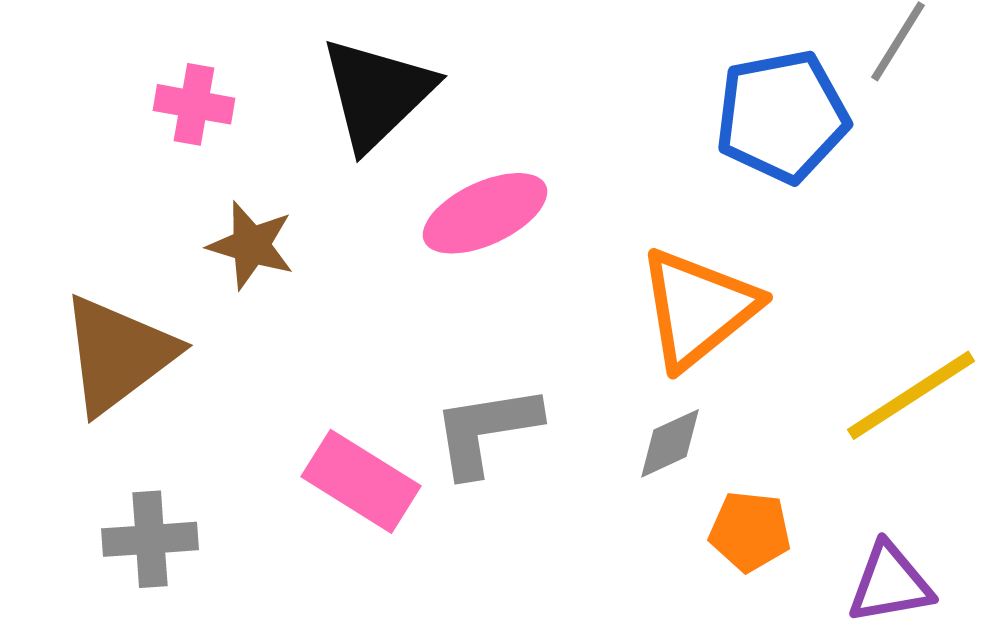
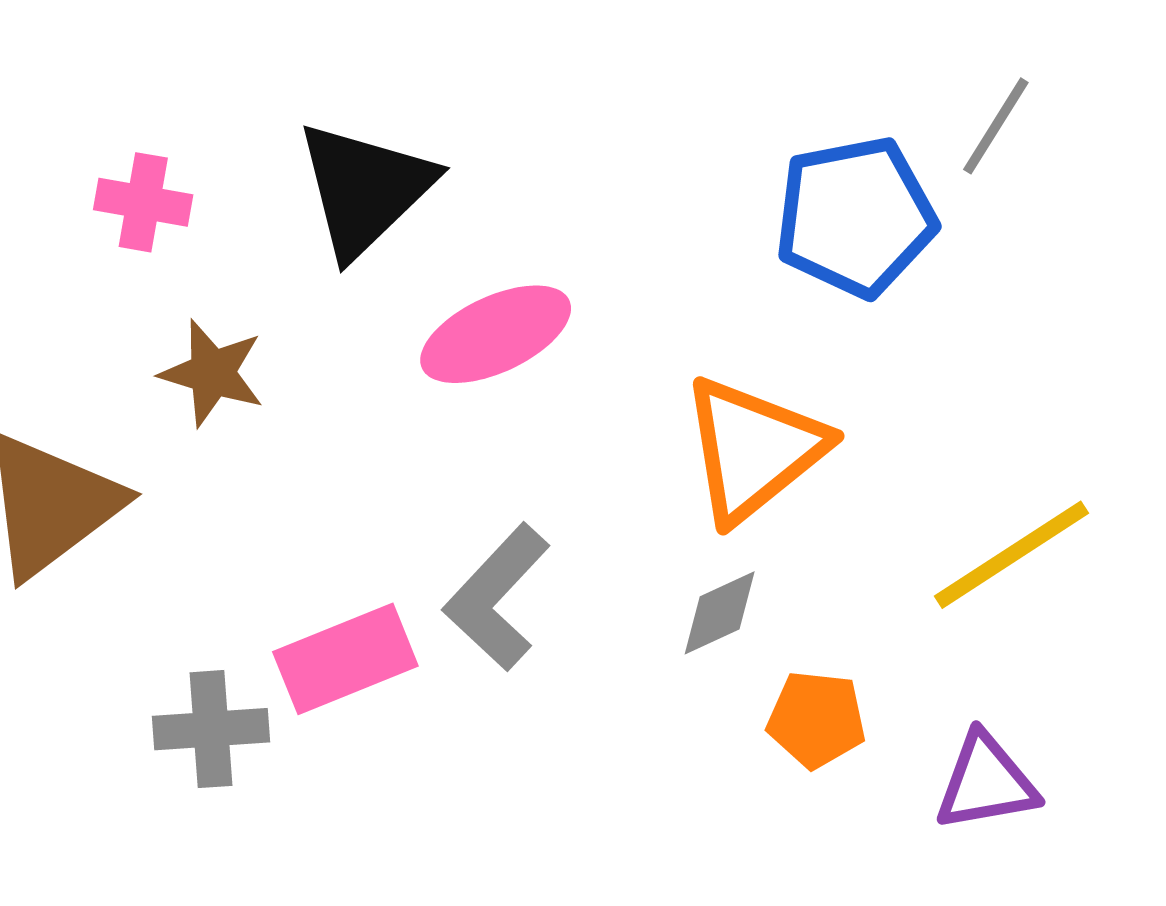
gray L-shape: (486, 430) -> (497, 597), turned -38
pink rectangle: (361, 481) -> (345, 659), turned -54
gray cross: (150, 539) -> (211, 729), moved

